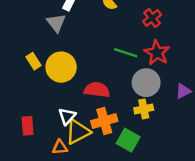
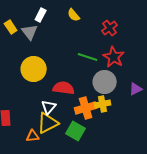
yellow rectangle: (34, 61) -> (11, 27), moved
white triangle: (67, 116) -> (49, 107), moved
orange cross: (104, 121) -> (86, 108), moved
green square: (128, 140) -> (76, 131), moved

